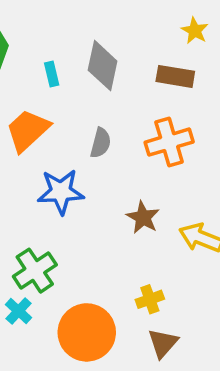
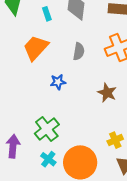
blue star: (61, 192) -> (58, 82), size x0.6
cyan cross: (19, 311) -> (48, 159), moved

